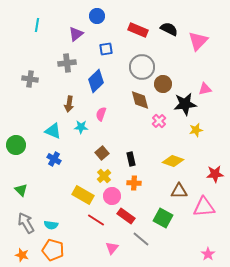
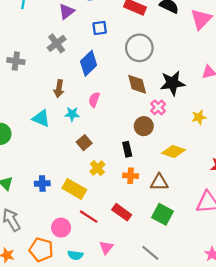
gray cross: (67, 63) -> (57, 43), turned -30
brown circle: (163, 84) -> (144, 126), moved
black star: (185, 104) -> (172, 83), moved
brown square: (102, 153) -> (84, 143), moved
blue cross: (54, 159) -> (42, 183), moved, turned -32
brown triangle: (179, 191) -> (159, 182), moved
pink circle: (112, 196) -> (61, 228), moved
cyan semicircle: (51, 225) -> (75, 255), moved
gray line: (141, 239) -> (150, 253), moved

